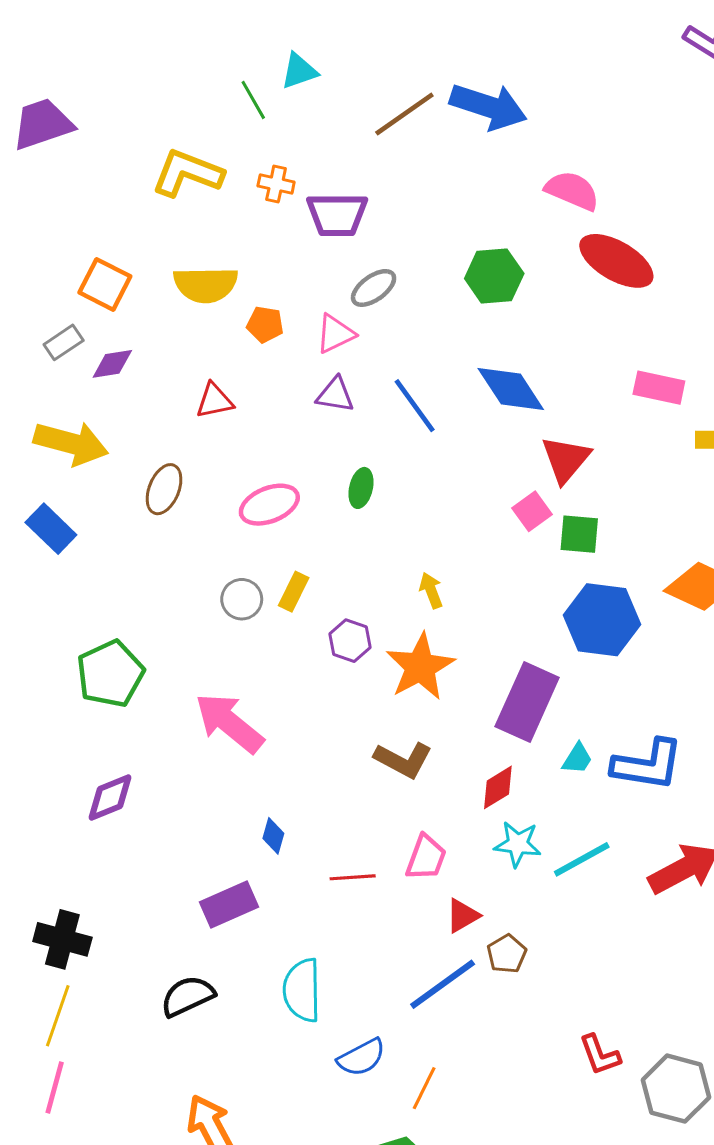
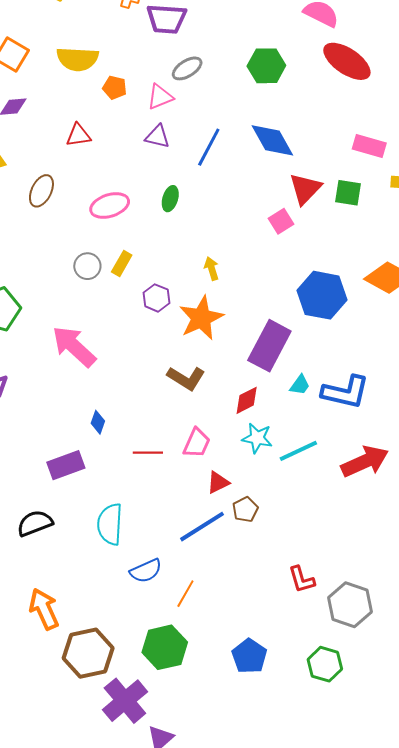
blue line: (415, 406) -> (209, 147), turned 60
green square: (579, 534) -> (348, 193), moved

